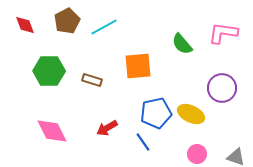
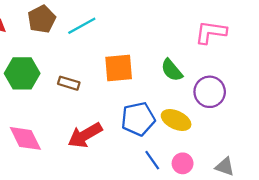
green semicircle: (182, 44) -> (172, 70), moved
red arrow: (107, 128) -> (85, 135), size x1.5
blue line: (143, 142) -> (152, 160), moved

